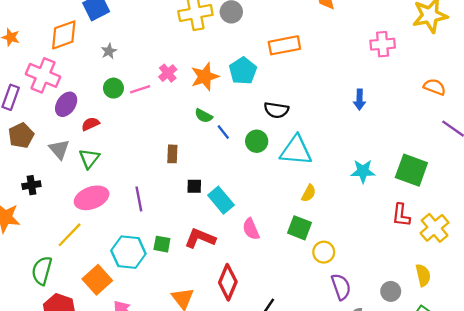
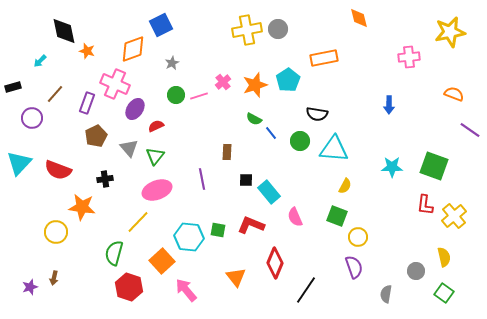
purple line: (139, 199) -> (202, 179), moved
purple semicircle: (341, 287) -> (354, 267), moved

